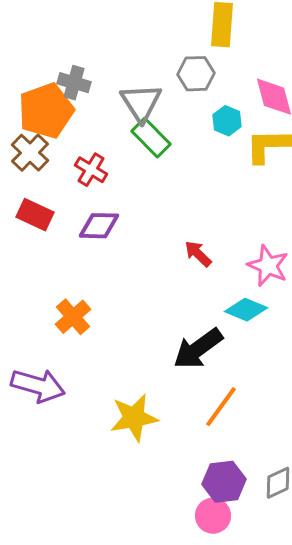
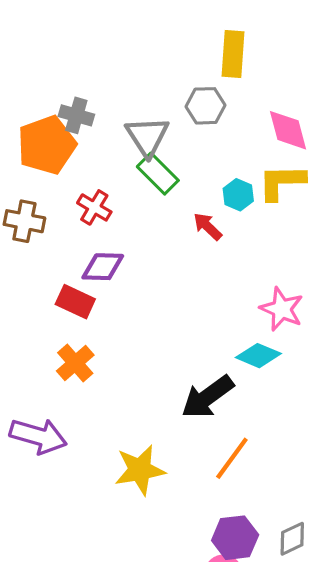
cyan hexagon: (227, 121) -> (238, 195), moved
brown cross: (30, 153) -> (24, 221), moved, turned -33
red rectangle: (35, 215) -> (75, 302), moved
red arrow: (198, 254) -> (208, 226), moved

